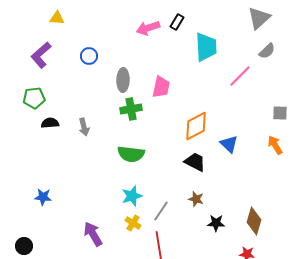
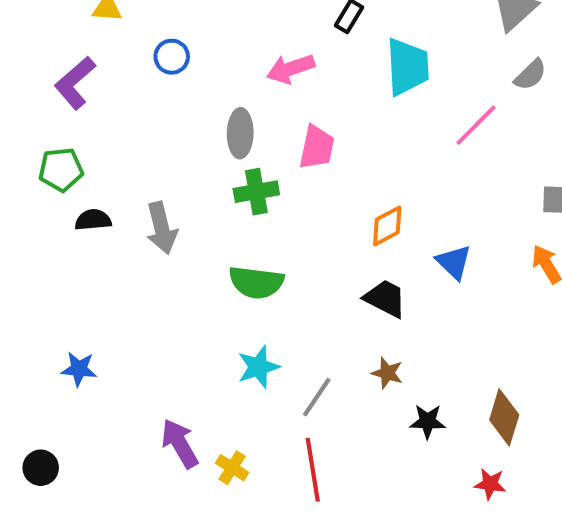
pink arrow: (148, 28) -> (291, 69), moved
blue circle: (89, 56) -> (172, 57), moved
orange diamond: (196, 126) -> (387, 226), size x0.7
gray arrow: (84, 127) -> (162, 228), size x1.4
yellow cross: (133, 223) -> (232, 468), moved

